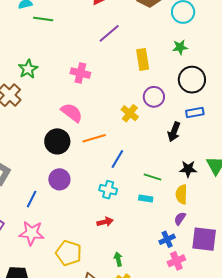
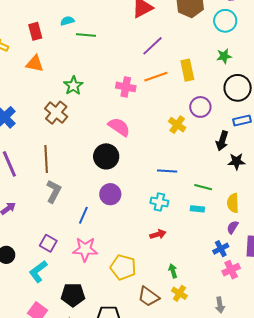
orange line: (94, 138) -> (156, 77), moved
blue line: (117, 159) -> (167, 171), turned 66
black star: (188, 169) -> (236, 161), moved

